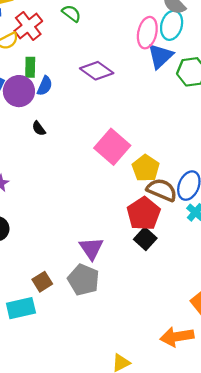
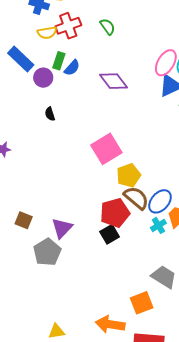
blue semicircle: (45, 86) -> (72, 68), moved
purple circle: (19, 91) -> (43, 78), size x0.7
brown square: (42, 282) -> (24, 220), moved, turned 36

